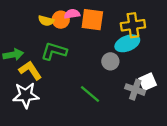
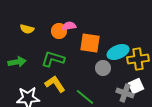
orange square: (92, 20) -> (90, 43), moved
yellow semicircle: (46, 21) -> (27, 29), moved
yellow cross: (133, 25) -> (138, 59), moved
yellow L-shape: (30, 70) -> (55, 84), moved

